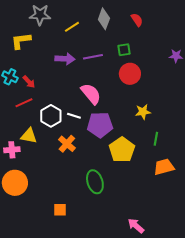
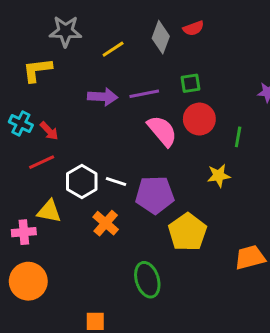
red semicircle: (137, 20) -> (193, 28), moved, turned 104
pink semicircle: (91, 94) -> (162, 131), moved
green line: (156, 139) -> (238, 137), moved

